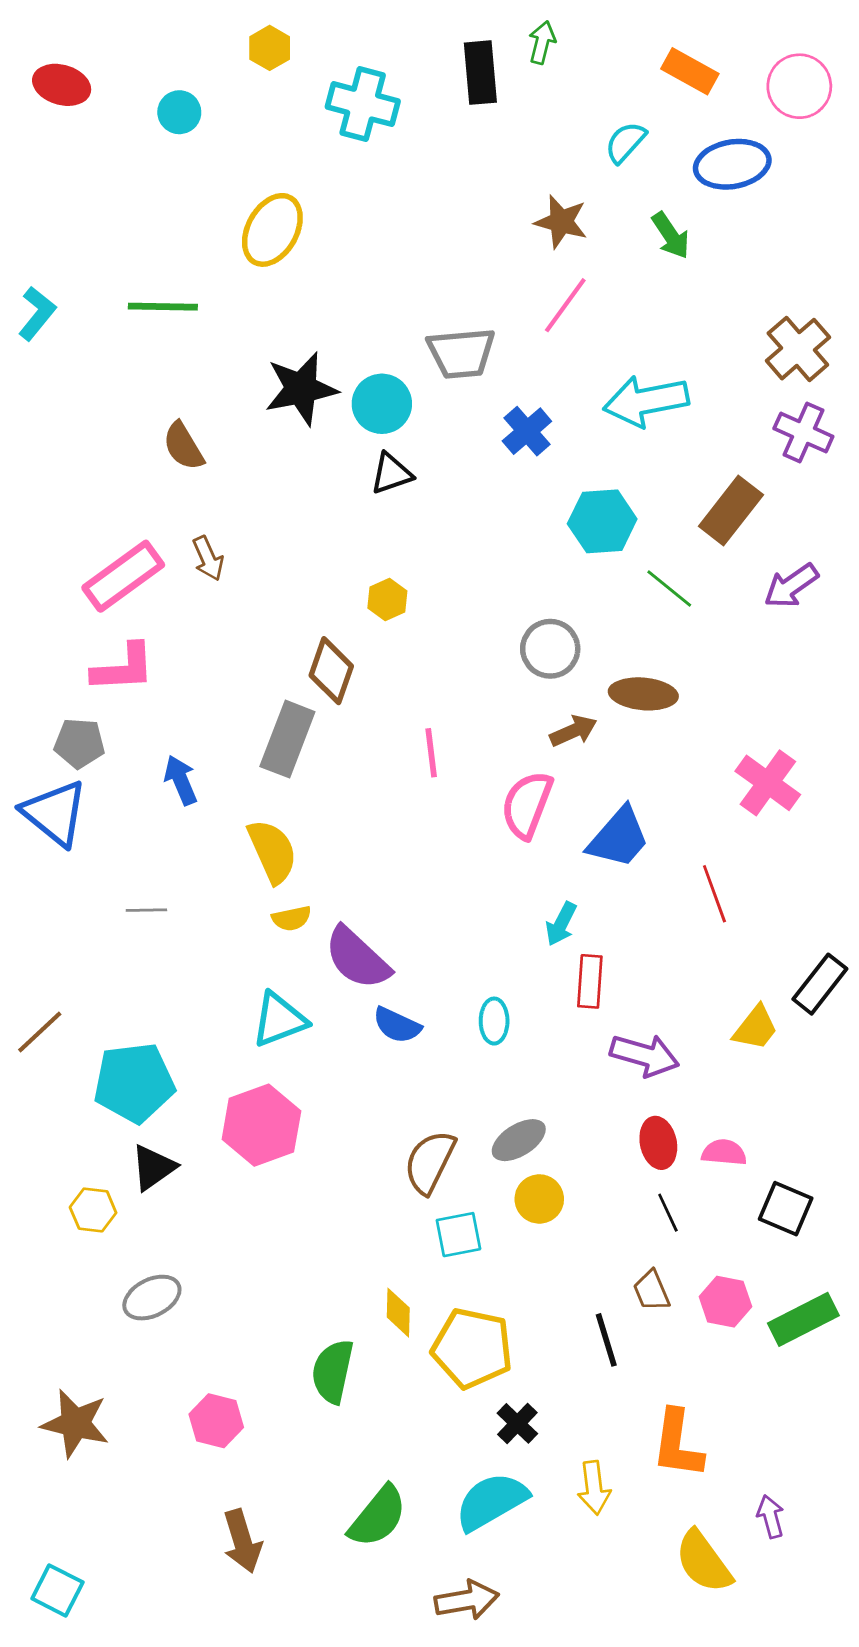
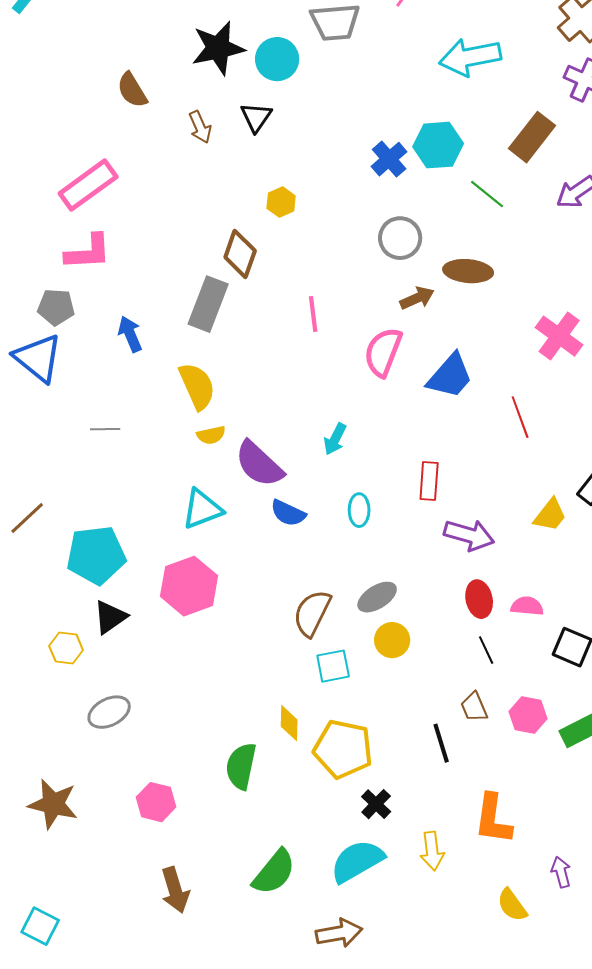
blue cross: (527, 431) -> (389, 159), moved
black triangle: (391, 474) -> (256, 117), moved, turned -36
brown arrow: (208, 558) -> (200, 127), moved
cyan arrow: (561, 924) -> (335, 439), moved
yellow semicircle: (704, 1562) -> (512, 905), size x0.7

